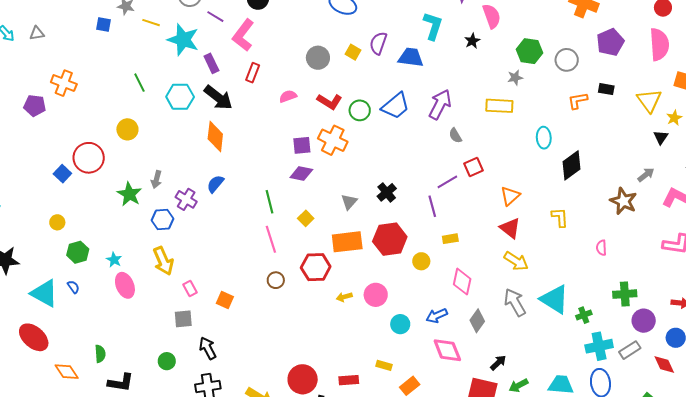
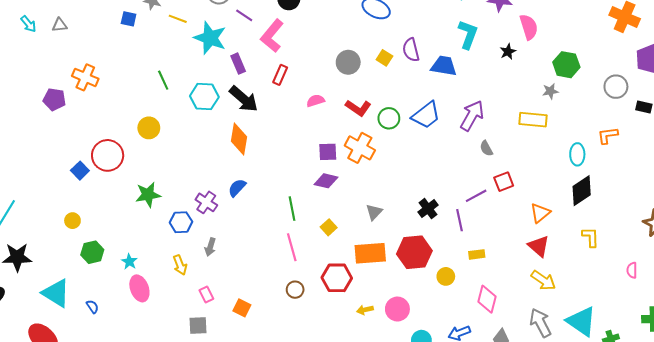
purple semicircle: (378, 43) -> (411, 50), turned -35
gray circle: (567, 60) -> (616, 87), moved
orange L-shape: (578, 101) -> (608, 135), moved
black diamond: (571, 165) -> (582, 191), moved
gray arrow: (156, 179) -> (210, 247), moved
black cross: (387, 192) -> (428, 209), moved
green star: (129, 194) -> (148, 195), turned 30
yellow arrow: (163, 261) -> (180, 265), size x0.7
blue semicircle: (73, 287) -> (92, 307), moved

